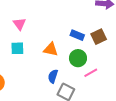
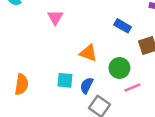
blue rectangle: (77, 35) -> (123, 26), moved
cyan square: (17, 48) -> (65, 80), moved

